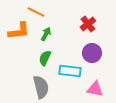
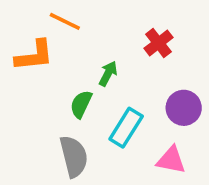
green arrow: (46, 34) -> (108, 74), moved
purple circle: (92, 53) -> (184, 108), moved
cyan rectangle: (70, 71) -> (126, 128), turned -65

